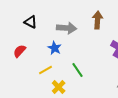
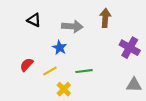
red semicircle: (20, 51) -> (27, 65), moved
green line: (78, 70) -> (84, 71), turned -63

